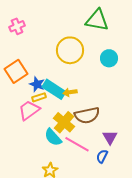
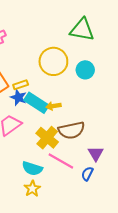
cyan circle: (109, 58) -> (85, 70), moved
yellow rectangle: (39, 97) -> (21, 85), moved
cyan semicircle: (53, 137) -> (32, 168), moved, turned -30

